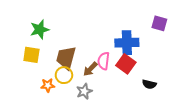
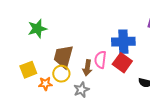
yellow square: (31, 55) -> (28, 70), moved, turned -30
brown arrow: (90, 69) -> (87, 68), turned -35

